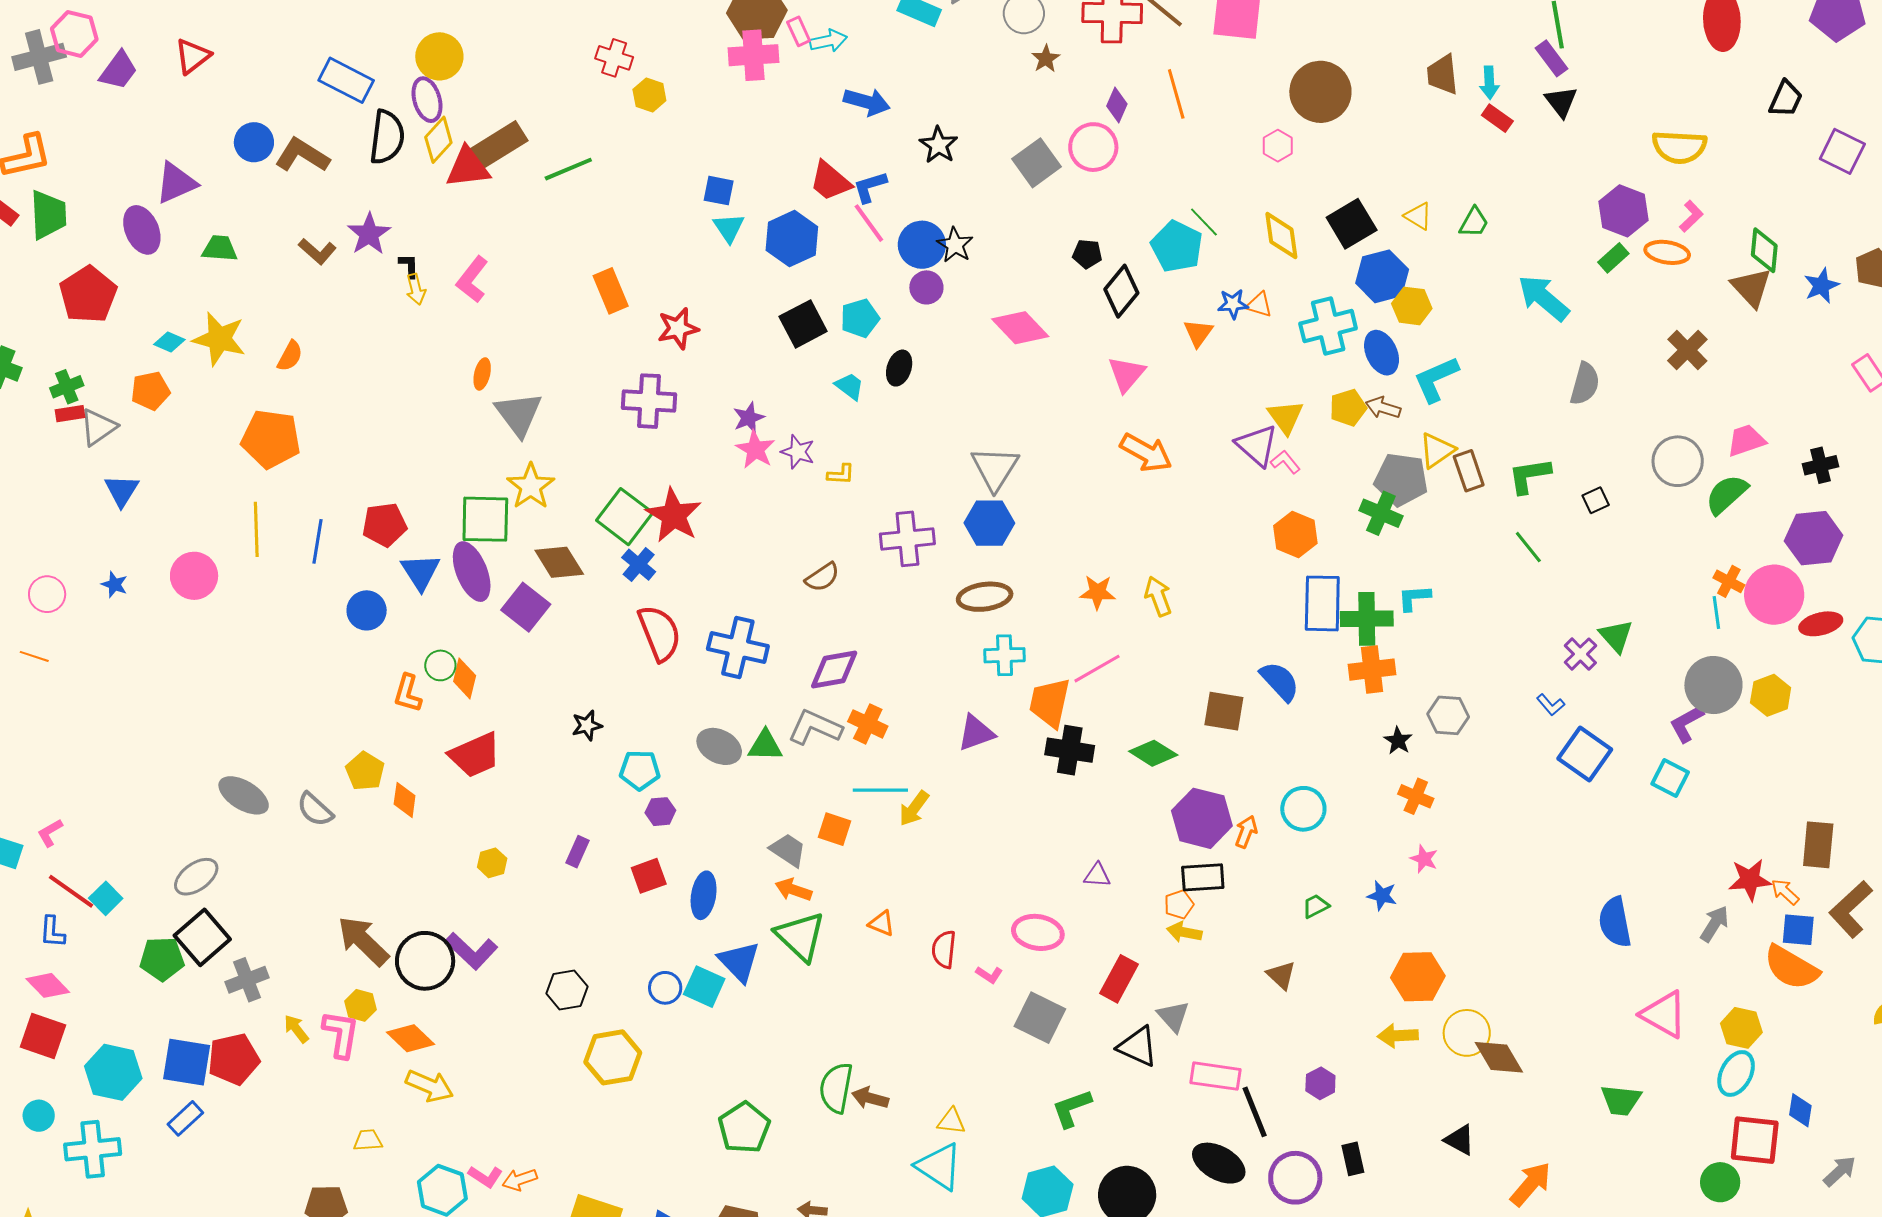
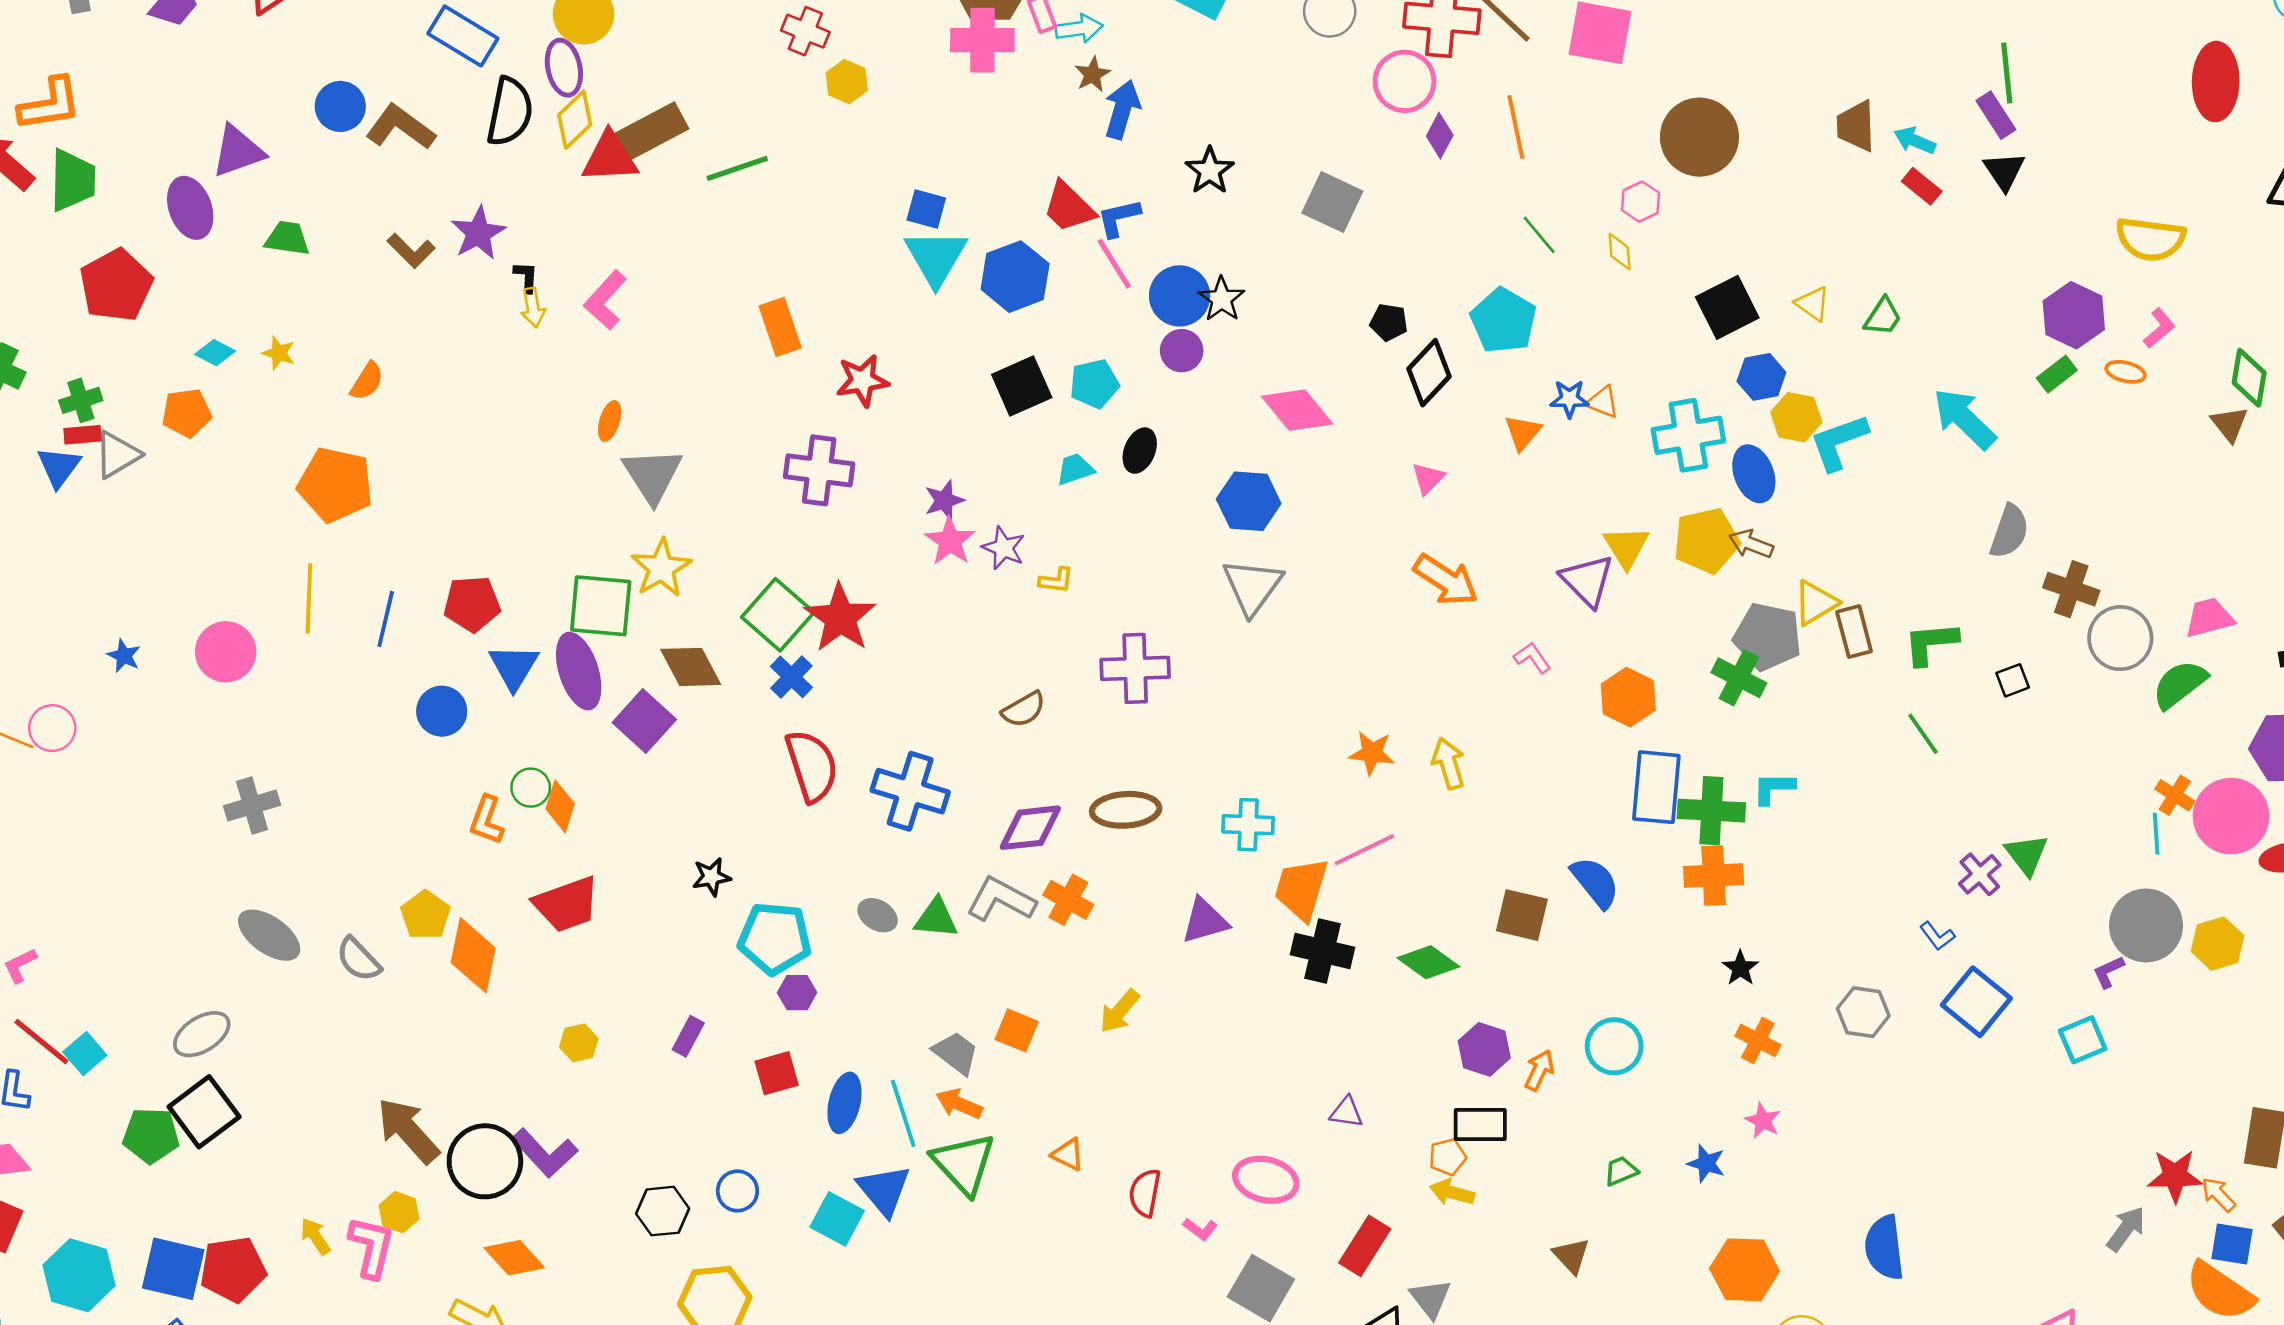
brown star: (1046, 59) -> (1092, 74), moved
cyan arrow: (1489, 83) -> (1915, 140), turned 112
blue arrow: (867, 102) -> (1122, 110), turned -93
pink circle: (1093, 147) -> (1405, 81), moved
gray square: (1036, 163) -> (1332, 202), turned -33
green line: (1204, 222) -> (1539, 235), moved
cyan triangle: (729, 228) -> (936, 257), size x1.6
yellow diamond: (1281, 236) -> (1620, 252), moved, size x0.6
orange ellipse: (1667, 252) -> (2126, 372), size x0.7
blue hexagon: (1382, 276) -> (1761, 377), size x0.7
brown triangle: (1751, 287) -> (2229, 424), size x0.7
yellow star: (219, 339) -> (279, 353), size x0.5
brown cross: (1687, 350) -> (2071, 589), moved, turned -30
pink triangle: (1126, 374) -> (1428, 478), size x0.7
cyan L-shape: (1436, 379) -> (1839, 442), moved
cyan trapezoid: (849, 386) -> (1075, 469), turned -60
yellow pentagon: (1348, 408) -> (1706, 541), size x1.4
pink L-shape: (1285, 462) -> (1532, 658), moved
blue triangle: (122, 491) -> (59, 467), moved
blue hexagon: (989, 523) -> (1249, 501), moved
pink circle: (47, 594) -> (52, 728), moved
brown ellipse: (985, 597) -> (1126, 810), moved
gray hexagon: (1448, 715) -> (1863, 1012), moved
purple L-shape: (1687, 723) -> (2108, 972), size x0.7
gray ellipse: (719, 746) -> (878, 915), size x0.7
cyan pentagon: (640, 770) -> (775, 938), size x1.4
cyan square: (1670, 778) -> (2083, 1040), turned 36
cyan line: (880, 790) -> (903, 1113), moved, turned 68
orange diamond: (405, 800) -> (473, 955), size x1.6
purple hexagon: (1202, 818) -> (1484, 1049), size x0.7
blue semicircle: (1615, 922) -> (1884, 1247), moved
gray cross: (247, 980) -> (252, 805), moved
blue circle: (665, 988) -> (737, 1191), moved
orange diamond: (410, 1038) -> (514, 1258), moved

